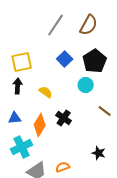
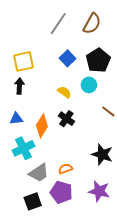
yellow semicircle: (46, 92) -> (64, 92), moved
black star: (99, 153) -> (102, 154), size x1.5

